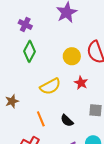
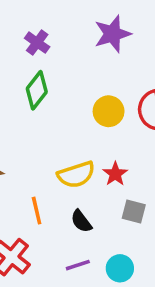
red star: (81, 83) -> (115, 174), moved
yellow semicircle: (50, 86) -> (76, 175), moved

